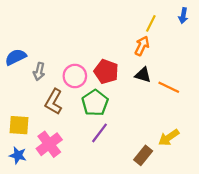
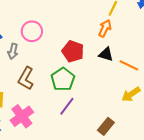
pink circle: (75, 76) -> (32, 31), moved
yellow arrow: (169, 137) -> (131, 94), moved

